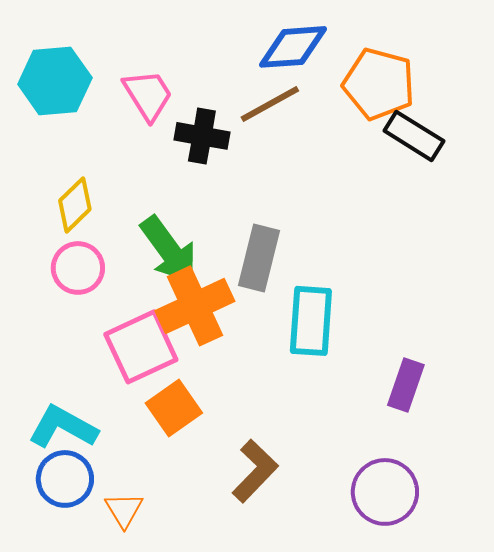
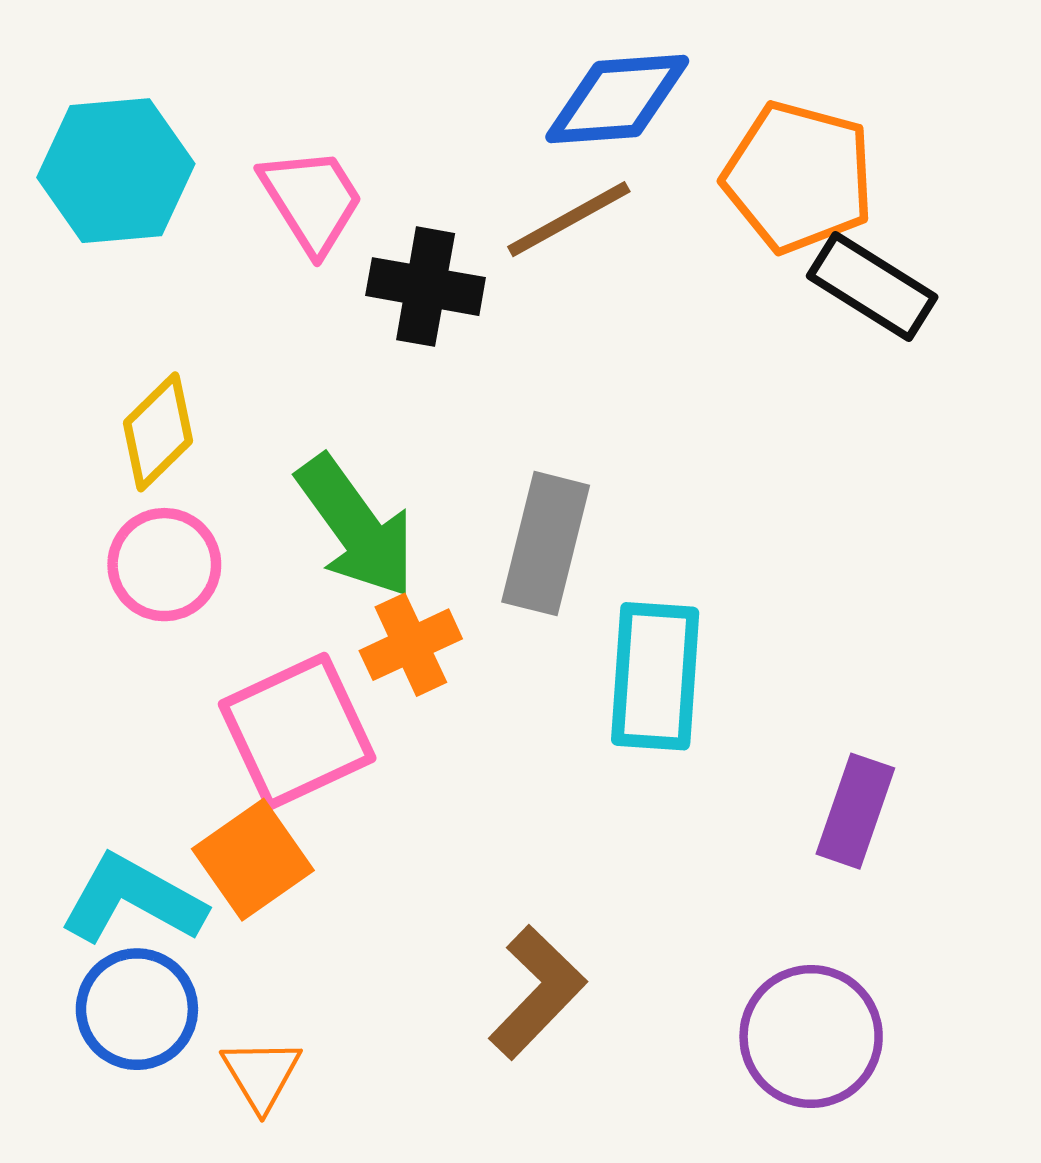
orange cross: (195, 306) -> (411, 645), size x0.6
orange square: (174, 408) -> (253, 860), moved

